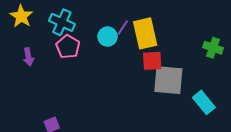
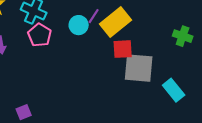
yellow rectangle: (145, 33) -> (116, 22), turned 64

